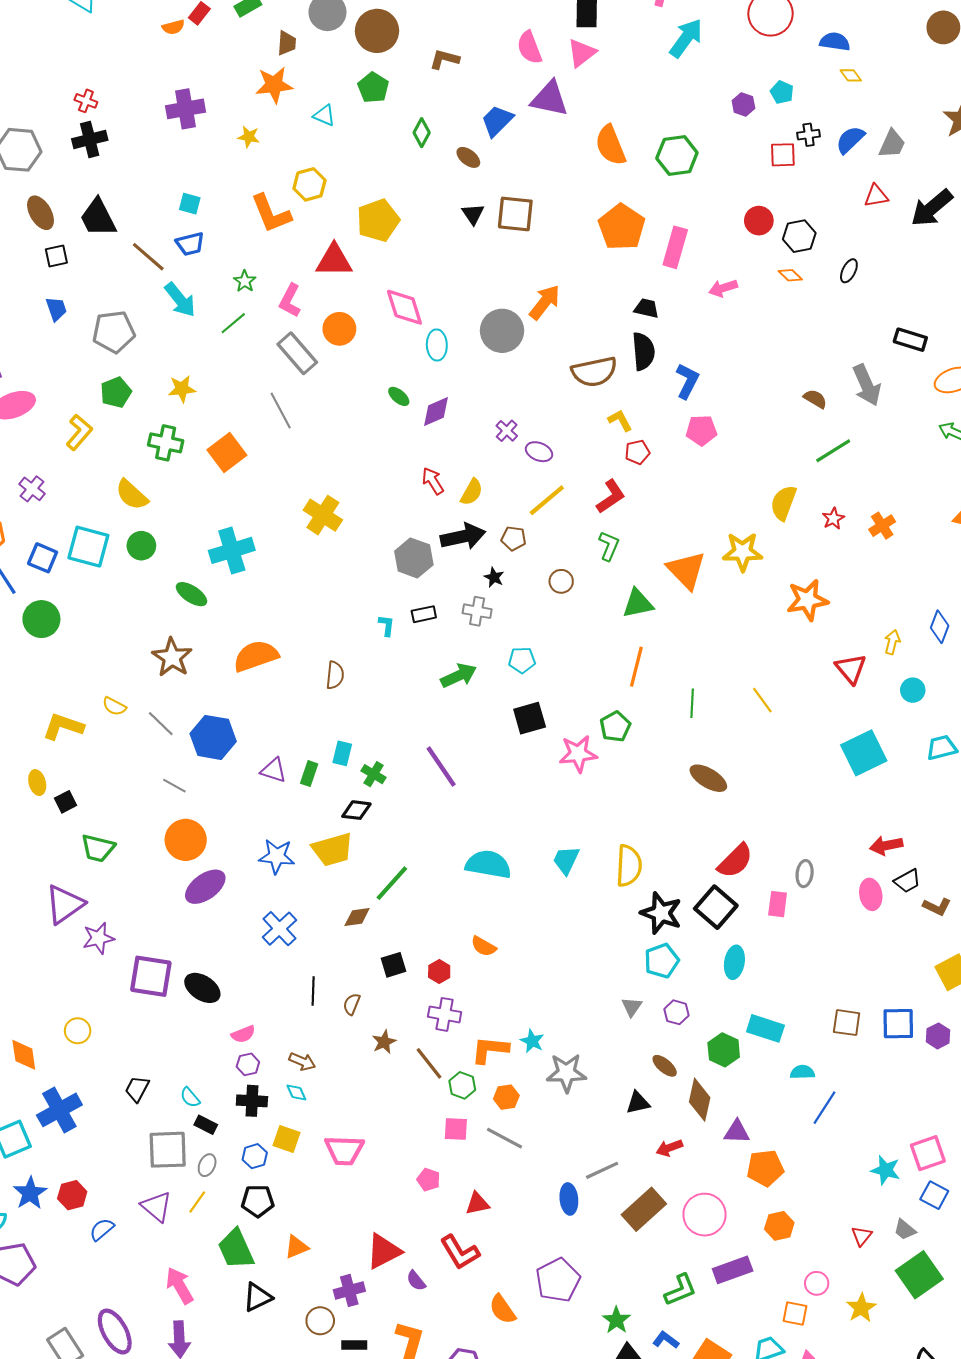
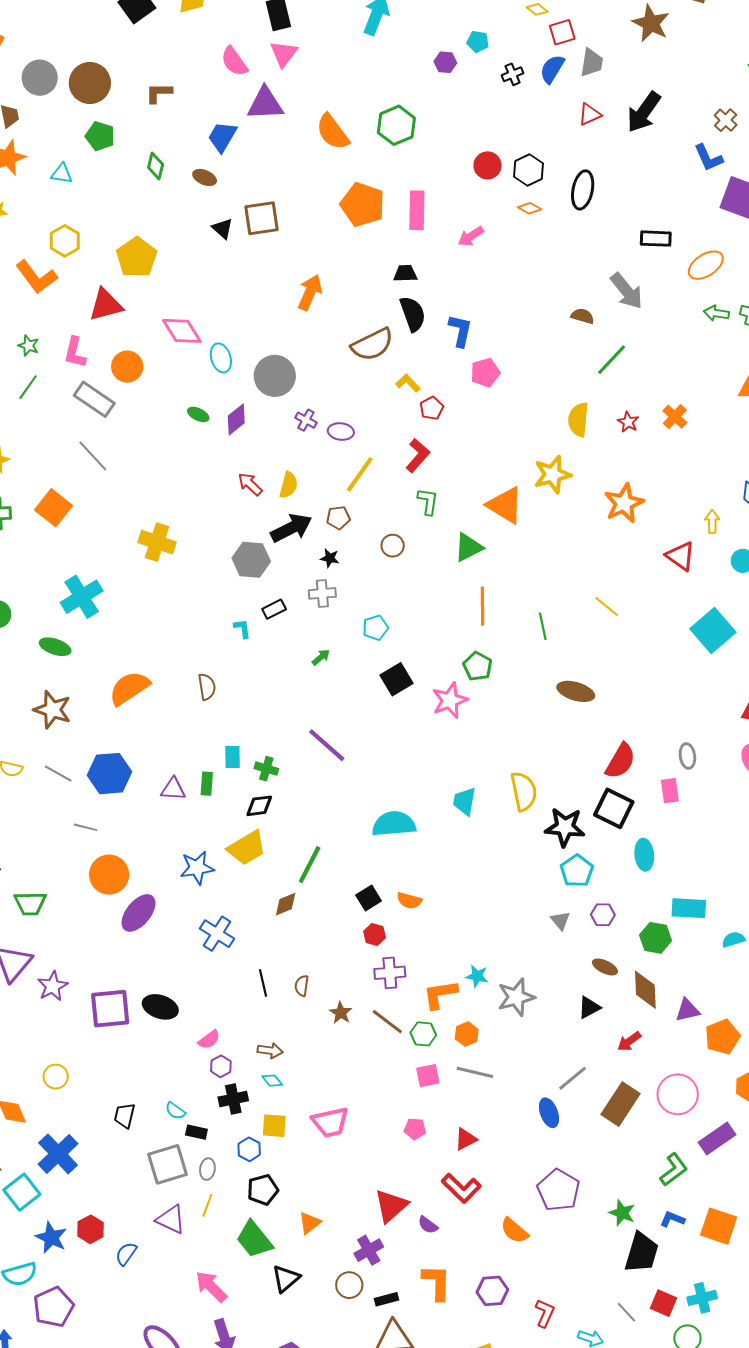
red square: (783, 155) -> (562, 32), moved
black ellipse: (849, 271) -> (583, 190), size x1.6
gray circle: (502, 331) -> (275, 376), moved
green arrow: (459, 676) -> (321, 657), size x0.6
black square: (393, 965) -> (369, 898), moved

